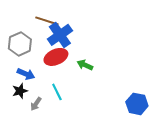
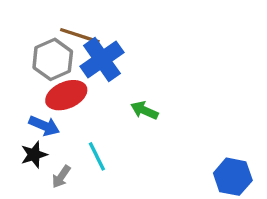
gray hexagon: (20, 44) -> (53, 59), moved
red ellipse: (56, 57) -> (66, 95), moved

